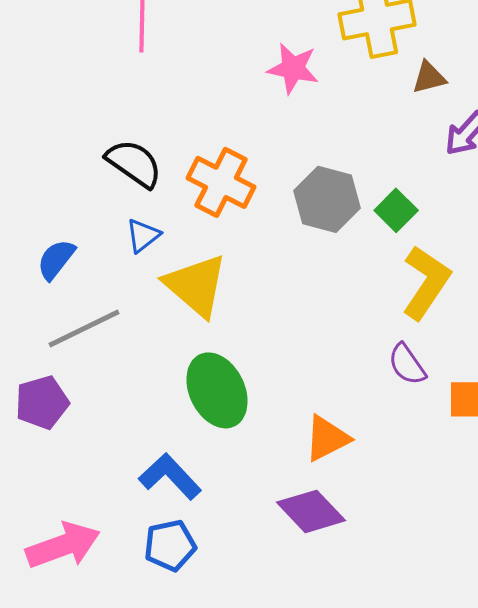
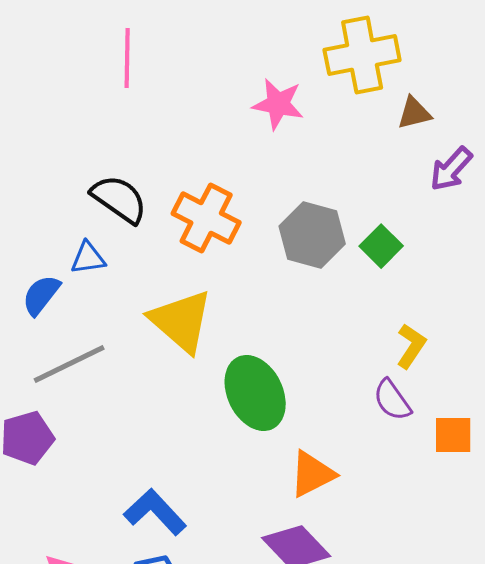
blue triangle: (143, 235) -> (88, 258), moved, turned 30
yellow L-shape: (426, 282) -> (411, 346), moved, size x0.6
green ellipse: (217, 390) -> (255, 393), moved

